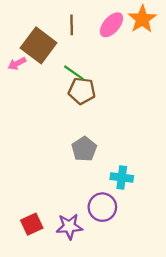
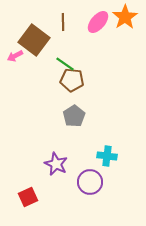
gray pentagon: (84, 149) -> (74, 116), moved
purple star: (69, 226) -> (56, 164), moved, turned 30

